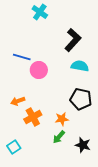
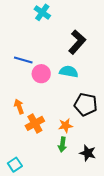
cyan semicircle: (80, 66) -> (69, 72), moved
orange arrow: (18, 101) -> (19, 106), turned 88
green arrow: (59, 137) -> (62, 145), turned -32
cyan square: (14, 147) -> (15, 165), moved

